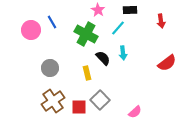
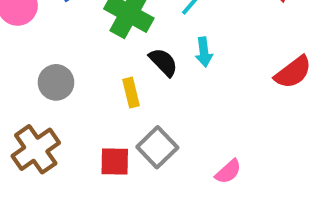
brown cross: (53, 101) -> (36, 149), moved

